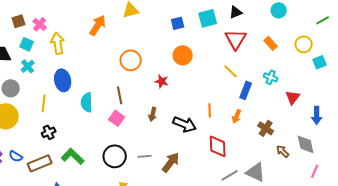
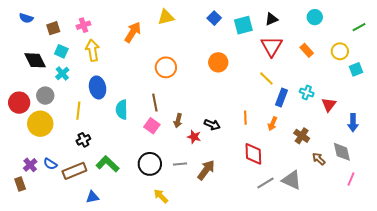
blue square: (178, 23) -> (214, 18), moved, turned -32
pink cross: (40, 24) -> (83, 25), moved, turned 32
cyan cross: (271, 77) -> (307, 93), moved
red star: (162, 81) -> (194, 137), moved
brown arrow: (153, 114) -> (178, 121), moved
black arrow: (185, 124) -> (212, 125), moved, size x0.7

